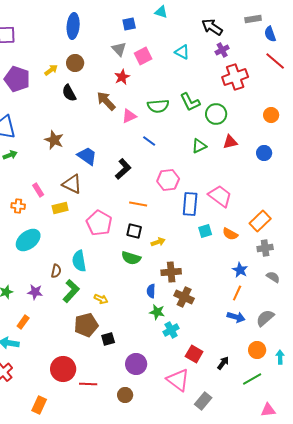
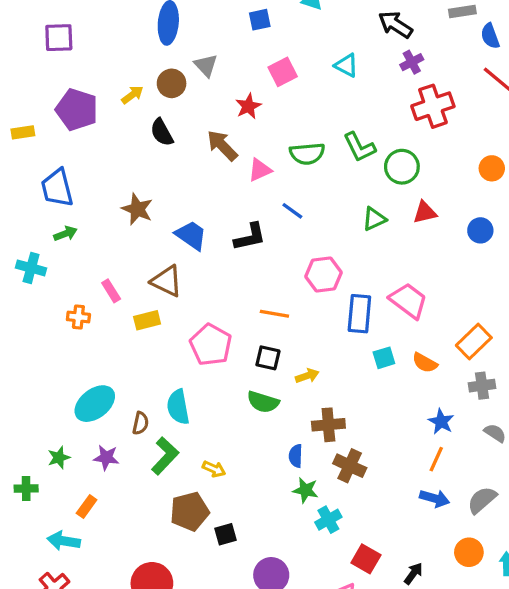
gray triangle: (119, 49) -> (206, 65), moved
black L-shape: (123, 169) -> (250, 237), moved, turned 30
cyan ellipse: (28, 240) -> (95, 404), moved

